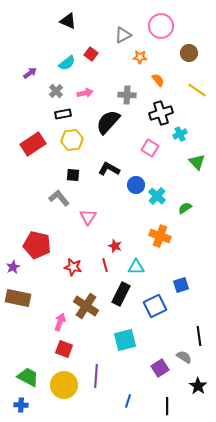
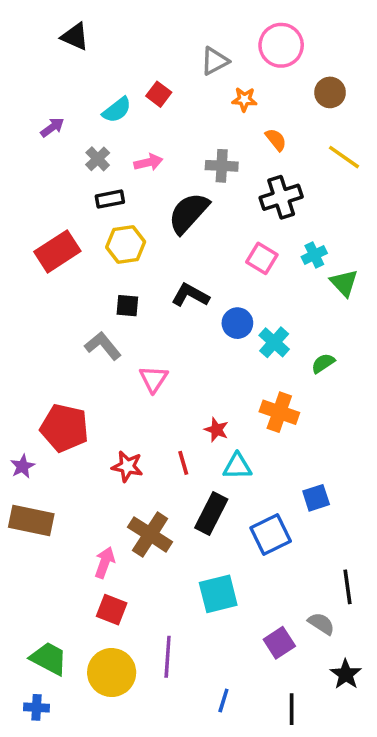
black triangle: (68, 21) -> (75, 37), moved
cyan cross: (180, 134) -> (314, 255), moved
red star: (115, 246) -> (216, 430), moved

